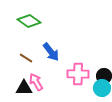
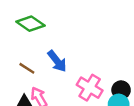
pink cross: (78, 74) -> (90, 88), turned 30

